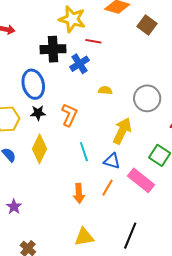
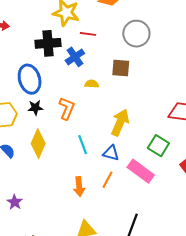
brown square: (147, 25) -> (121, 68), moved, turned -30
yellow semicircle: (105, 90) -> (92, 84), moved
gray circle: (147, 98) -> (136, 34), moved

